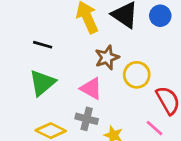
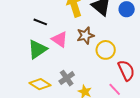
pink triangle: (91, 88) -> (60, 39), moved
gray cross: (87, 119) -> (67, 78), turned 35

